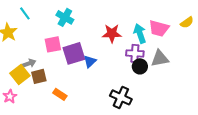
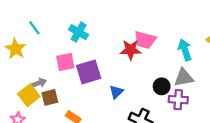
pink trapezoid: (159, 28) -> (145, 40), moved
cyan arrow: (140, 33) -> (185, 50), moved
purple cross: (135, 53) -> (178, 100), moved
blue triangle: (90, 61) -> (116, 92), moved

